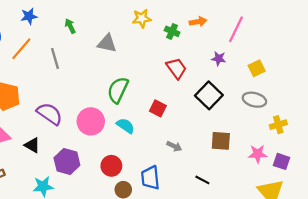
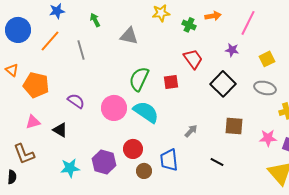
red square: (158, 108) -> (171, 82), moved, turned -35
purple semicircle: (50, 114) -> (76, 101), size x0.7
cyan semicircle: (125, 126) -> (146, 112), size x1.5
gray arrow: (174, 146) -> (191, 131), turned -72
purple hexagon: (67, 161) -> (104, 162), moved

